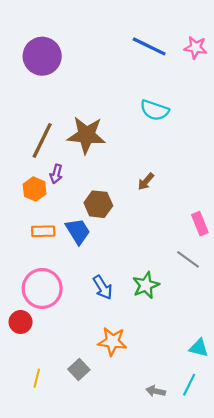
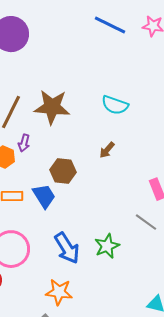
cyan semicircle: (155, 110) -> (115, 105), moved
blue arrow: (103, 287) -> (67, 248), size x1.4
orange star: (112, 341) -> (59, 292), moved

